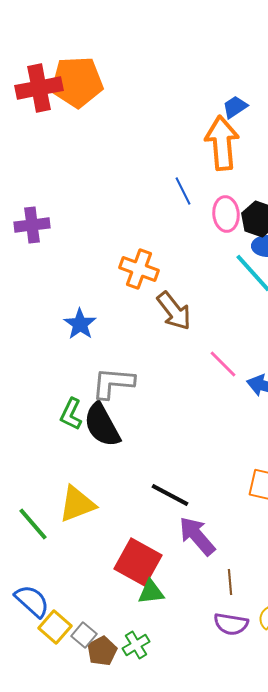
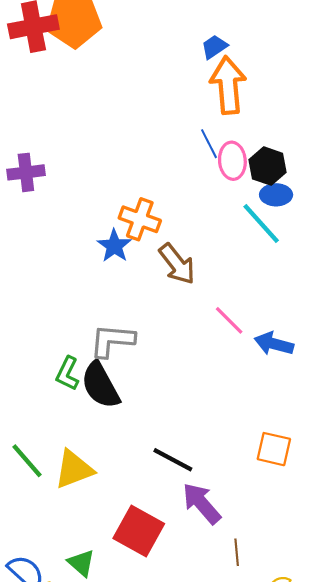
blue trapezoid: (235, 107) -> (214, 47), moved
blue line: (183, 191) -> (209, 144), moved
blue star: (80, 324) -> (114, 246), moved
green line: (33, 524) -> (27, 461), moved
green triangle: (151, 592) -> (81, 563), moved, turned 48

